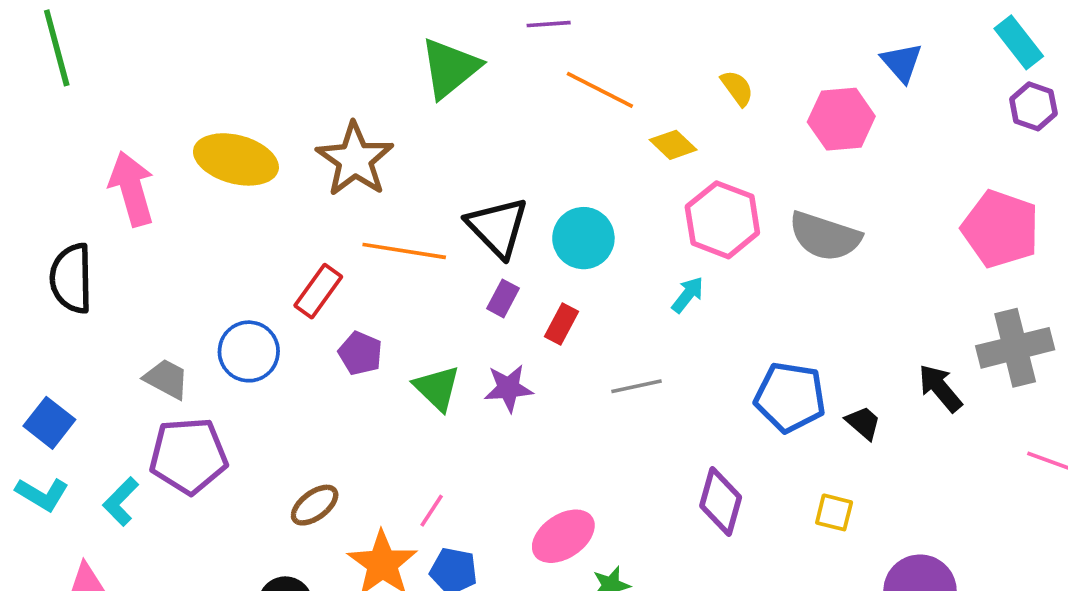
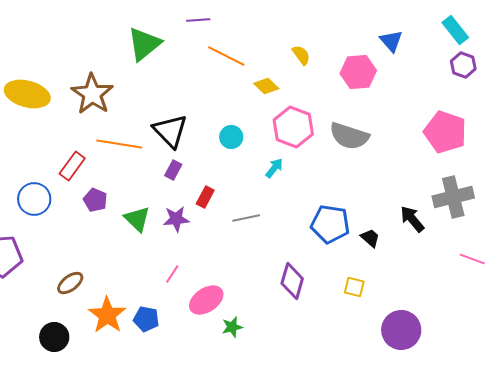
cyan circle: (583, 238) -> (231, 137), moved, size x0.7
red rectangle: (562, 324) -> (205, 197), moved
pink line: (432, 511) -> (172, 274), moved

